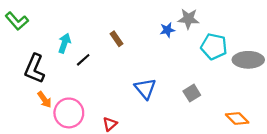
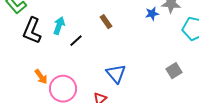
black L-shape: (35, 69) -> (32, 31), moved
blue triangle: (145, 89) -> (116, 74), moved

